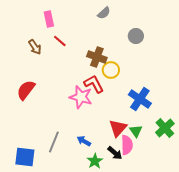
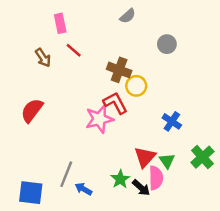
pink star: (81, 97) -> (99, 119), turned -30
blue cross: (140, 99) -> (172, 121), size x0.7
blue arrow: (84, 141) -> (83, 189), moved
green star: (95, 161) -> (120, 179), moved

